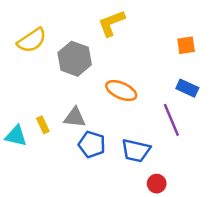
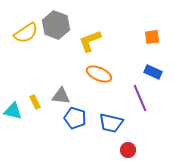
yellow L-shape: (111, 23) -> (90, 41), moved
gray hexagon: (75, 59) -> (56, 25), moved

